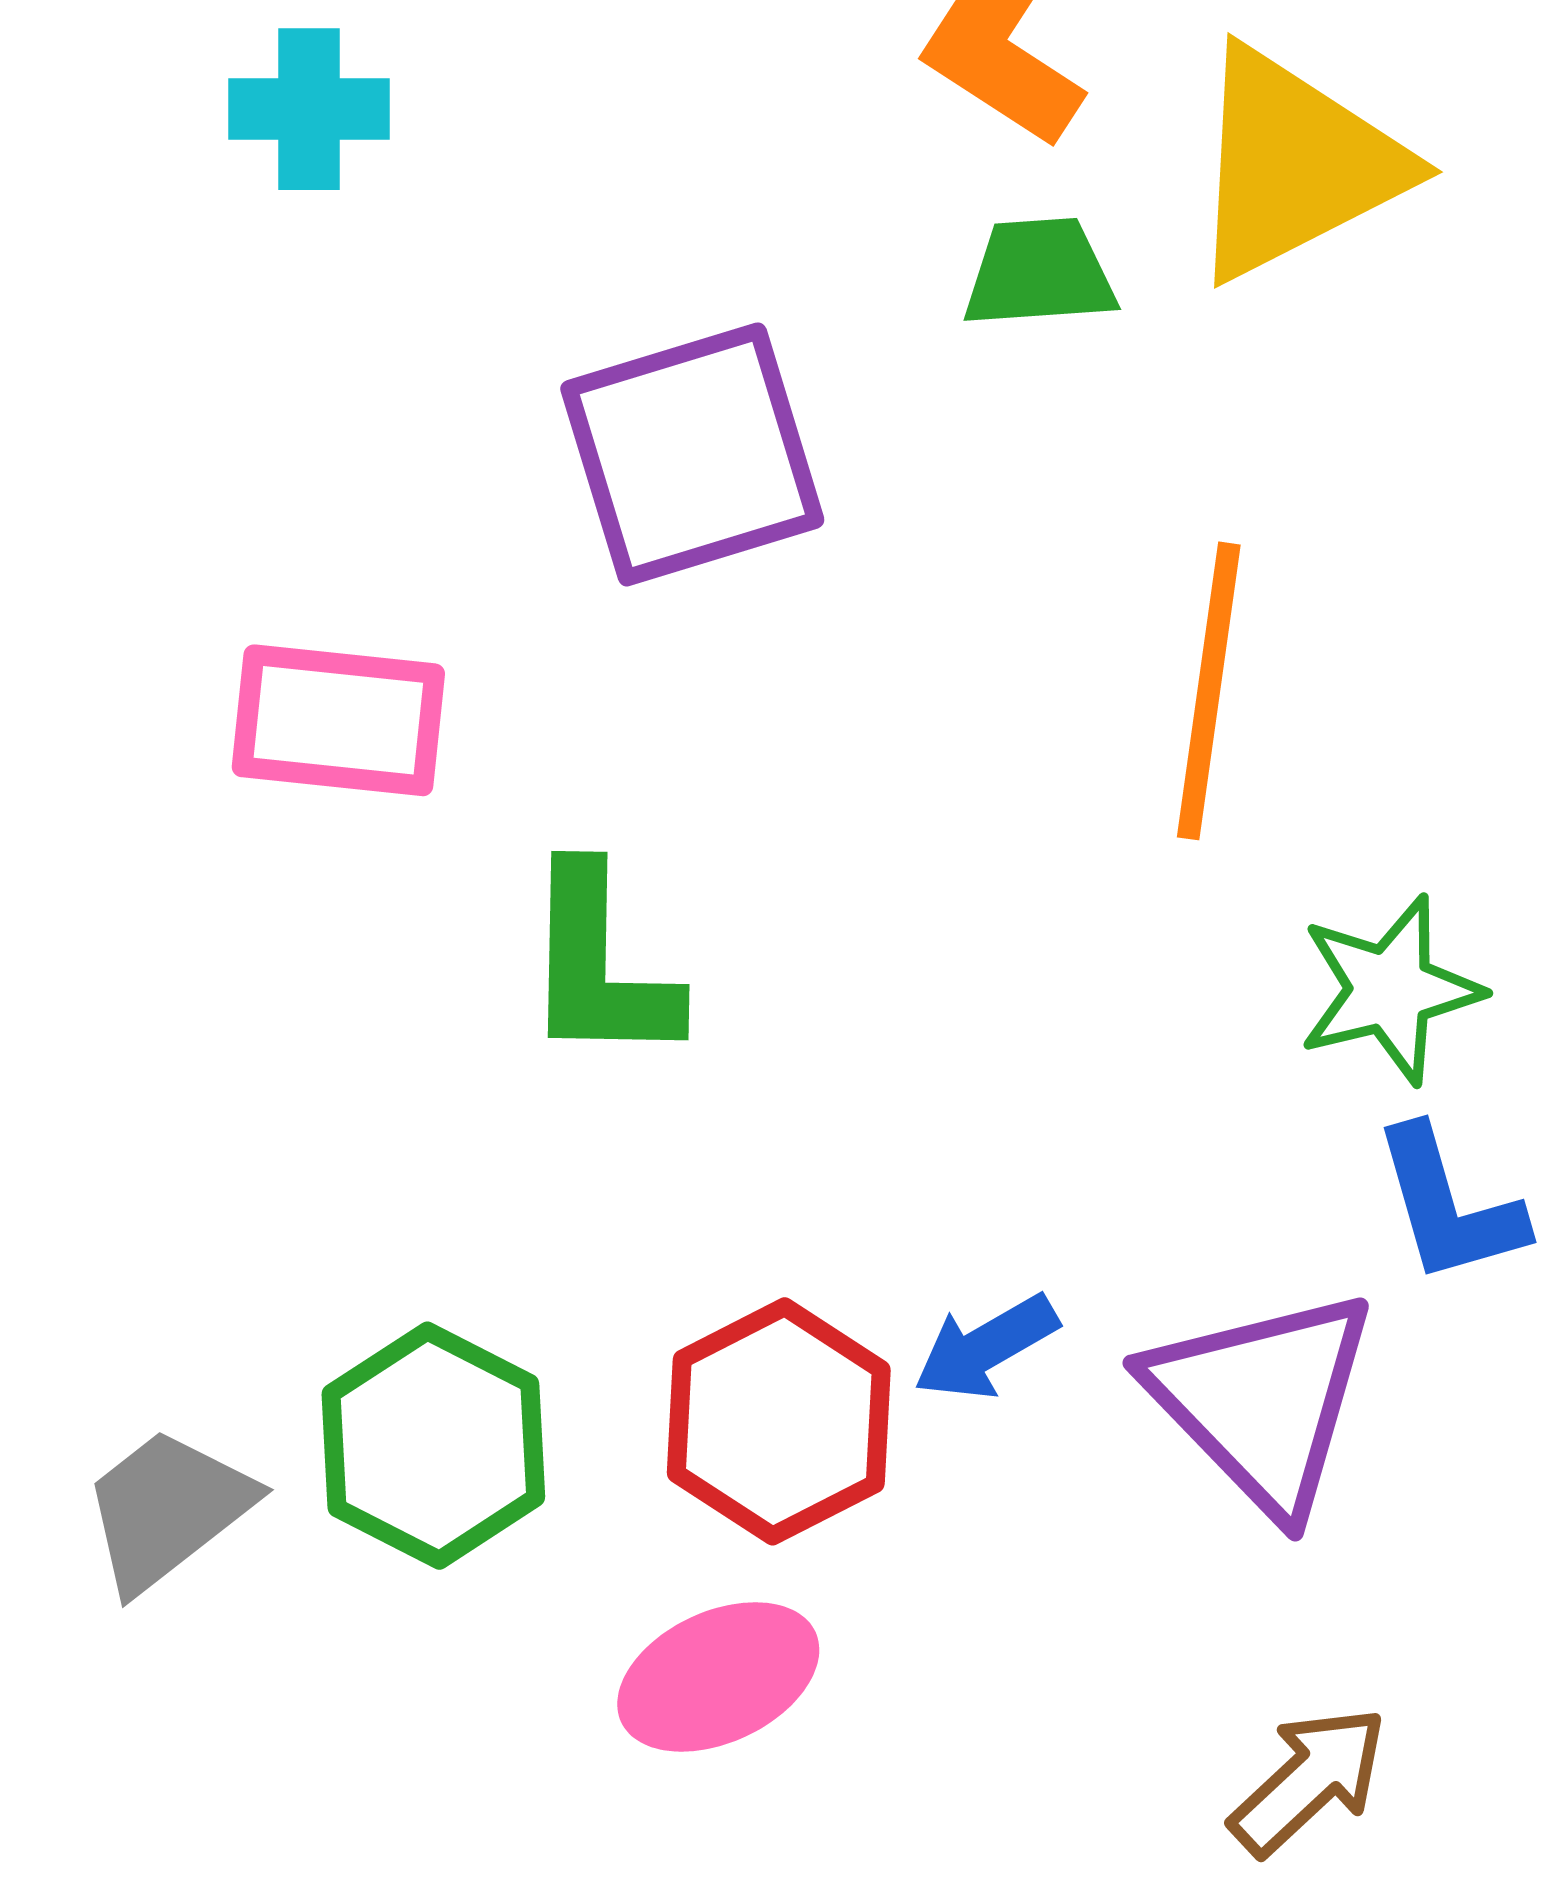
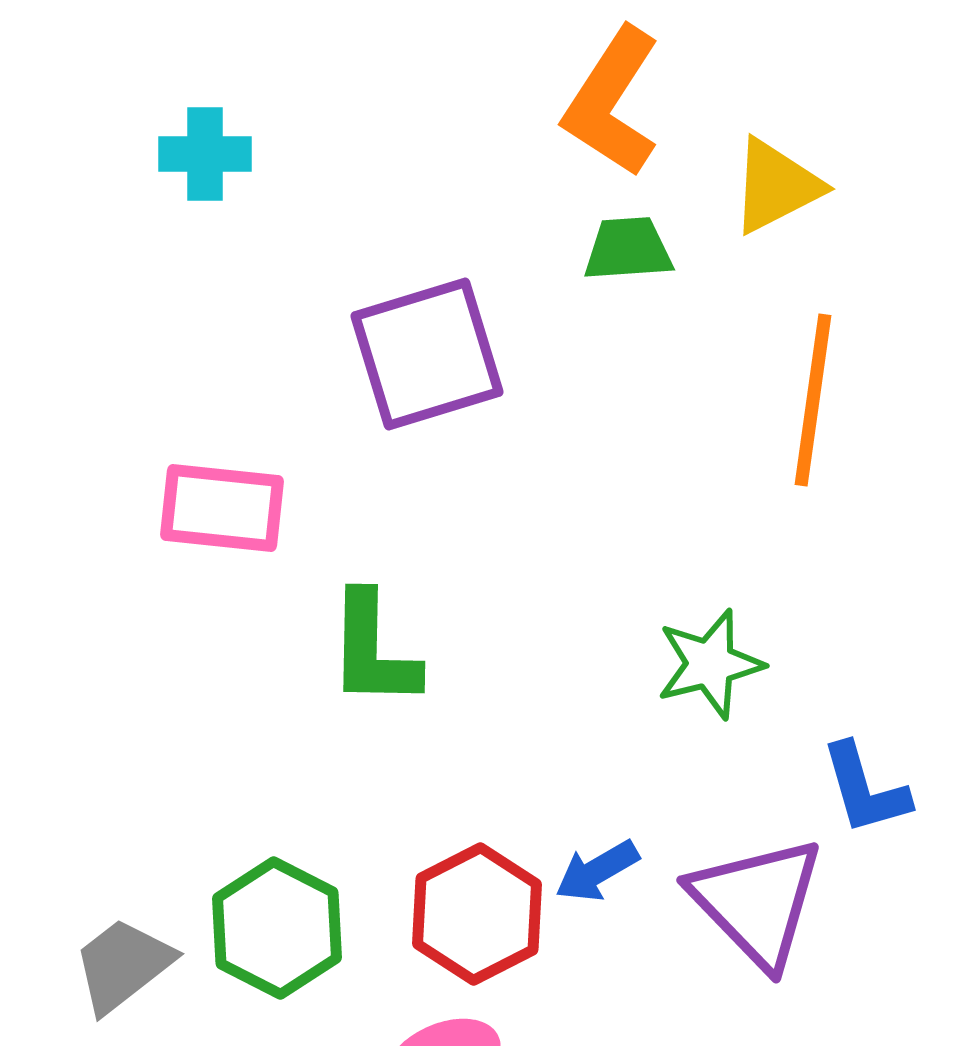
yellow triangle: (1295, 164) -> (776, 186), size x0.7
orange line: (1209, 691) -> (813, 400), moved
green star: (1390, 990) -> (710, 664), moved

